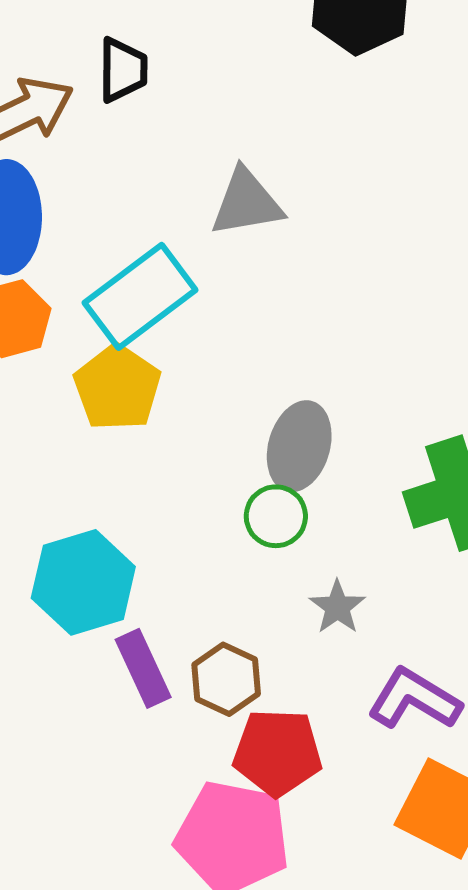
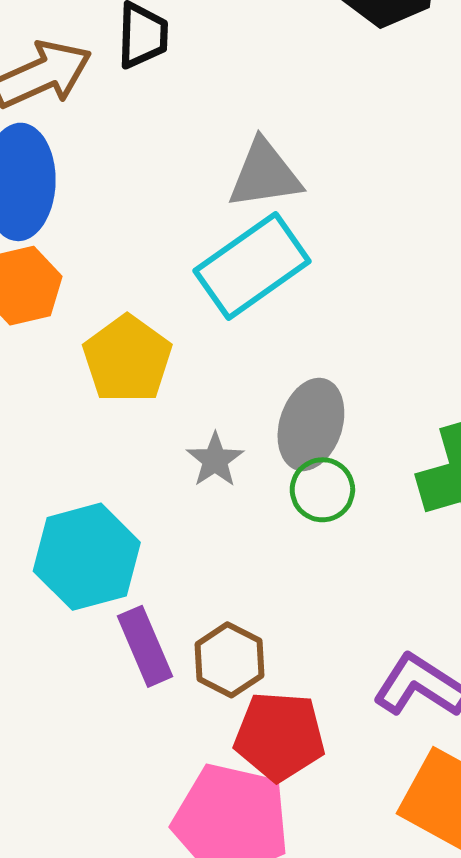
cyan rectangle: (140, 296) -> (252, 266), moved
green circle: (276, 516) -> (322, 490), moved
gray star: (337, 607) -> (215, 460), moved

